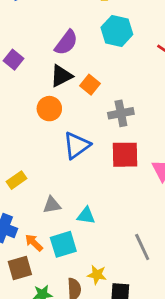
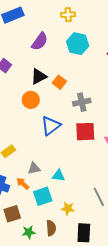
purple semicircle: (66, 43) -> (40, 41), moved
orange arrow: (34, 243) -> (23, 184), moved
yellow star: (97, 275) -> (68, 208), moved

